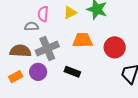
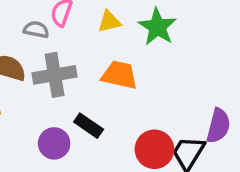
red circle: (115, 47) -> (154, 149), moved
purple circle: (38, 72) -> (54, 143), moved

